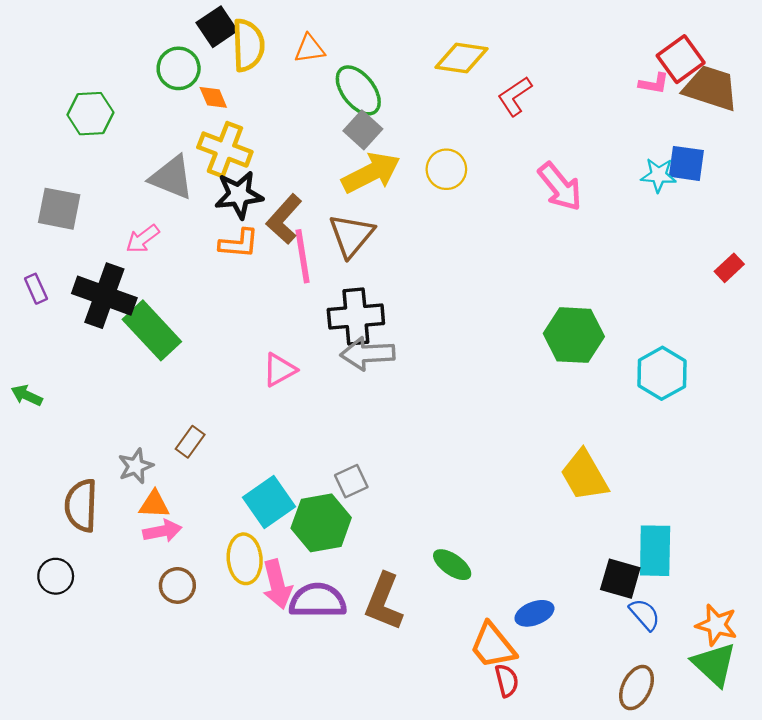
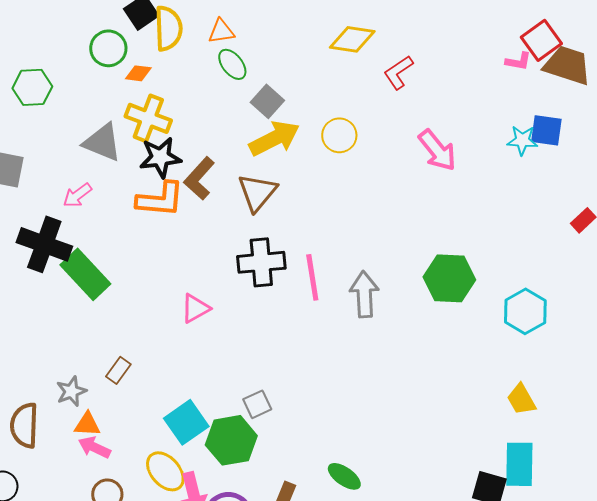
green ellipse: (358, 90) -> (232, 64), moved, size x0.7
orange diamond: (213, 97) -> (138, 73), turned -60
orange L-shape: (239, 243) -> (160, 199), size x1.4
pink line: (303, 256) -> (312, 277), moved
gray arrow: (368, 354) -> (364, 294), moved, turned 90
yellow trapezoid: (584, 475) -> (521, 399), moved, size x0.7
pink arrow: (162, 531) -> (94, 447), turned -144
yellow ellipse: (245, 559) -> (165, 471), turned -36

